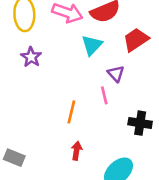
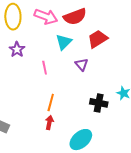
pink line: (104, 95) -> (45, 68), moved
orange line: (71, 112) -> (51, 102), moved

